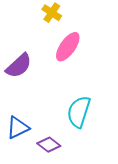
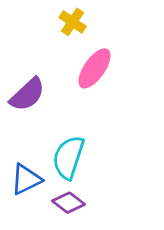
cyan semicircle: (79, 112) -> (68, 157), moved

